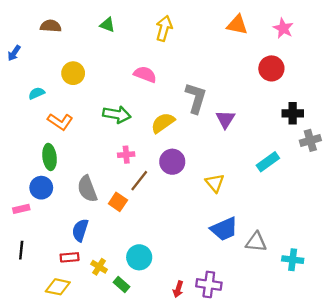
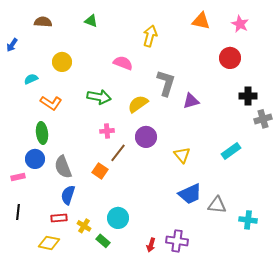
yellow arrow: (164, 28) -> (150, 36), moved
purple triangle: (225, 119) -> (191, 101), turned 42
cyan rectangle: (268, 162) -> (231, 151), moved
gray semicircle: (87, 189) -> (63, 167), moved

